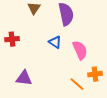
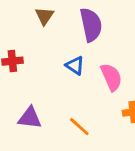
orange line: (77, 84) -> (79, 127), moved

